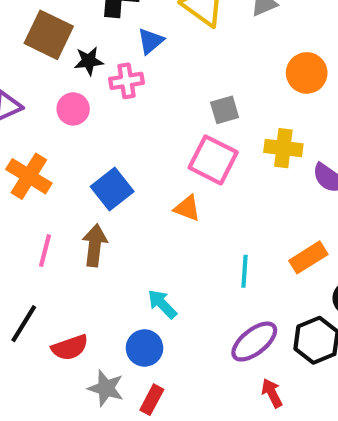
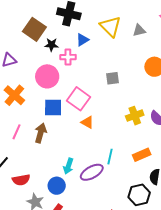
pink circle: (73, 109) -> (47, 76), moved, size x1.5
yellow cross: (283, 148) -> (135, 116), moved, turned -36
pink square: (213, 160) -> (78, 99), moved
blue square: (112, 189) -> (53, 108), turned 30
cyan arrow: (162, 304) -> (68, 166), turned -126
purple ellipse: (254, 342) -> (92, 172), moved

